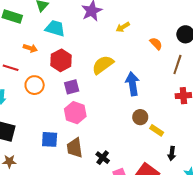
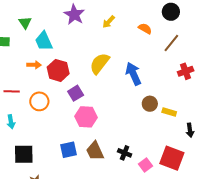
cyan trapezoid: (55, 28) -> (44, 41), turned -115
orange arrow: (30, 48) -> (34, 65), moved
brown line: (177, 65) -> (171, 43), turned 36

